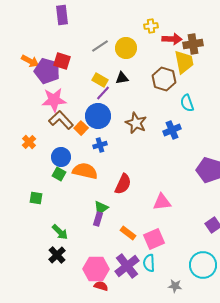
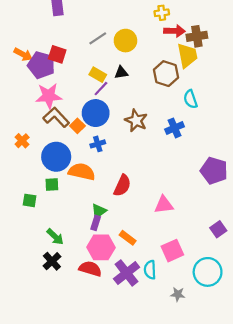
yellow cross: (151, 26) -> (162, 13), moved
blue circle: (61, 157) -> (56, 157), size x1.4
green square: (59, 174) -> (52, 184), moved, turned -32
pink square: (154, 239) -> (172, 251), moved
pink hexagon: (96, 269) -> (101, 247), moved
red semicircle: (101, 286) -> (90, 269), moved, size x1.5

